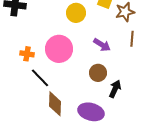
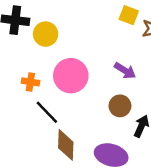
yellow circle: (76, 13) -> (46, 34), moved

